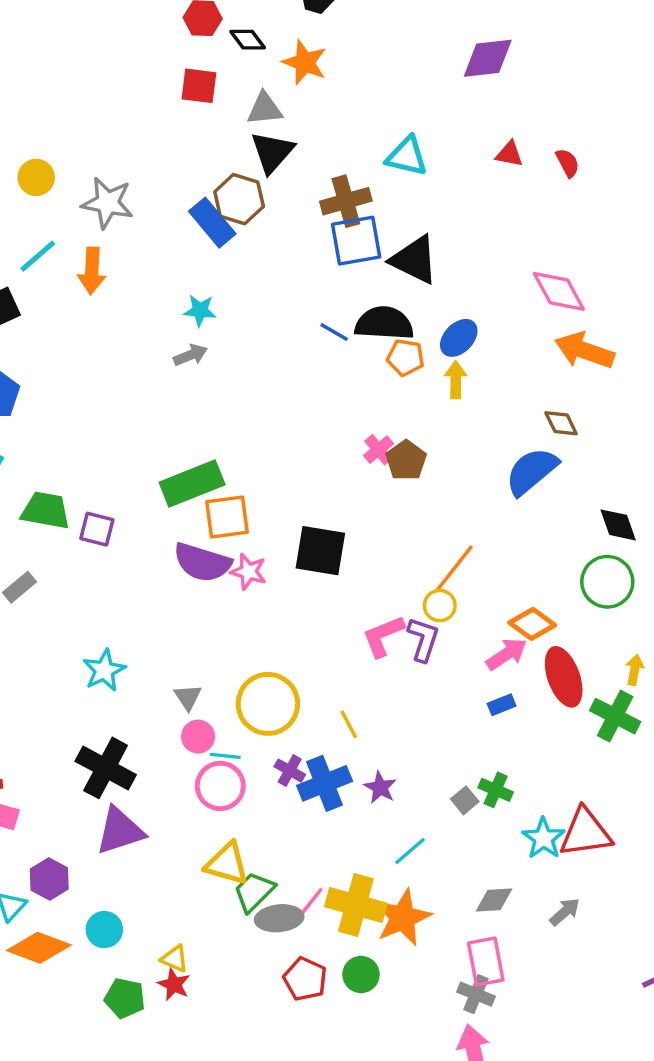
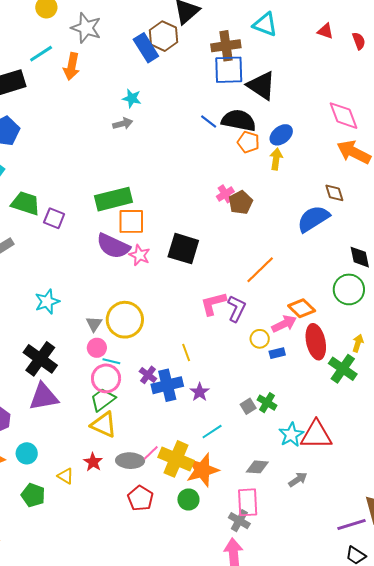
yellow circle: (440, 606) -> (260, 339), moved
yellow circle: (268, 704) -> (125, 320), moved
green trapezoid: (254, 892) -> (103, 400), moved
green circle: (361, 974) -> (188, 500), moved
red star: (174, 984) -> (93, 462), moved

